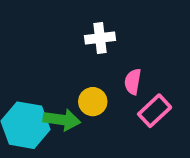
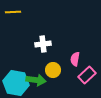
white cross: (100, 38) -> (43, 44), moved

